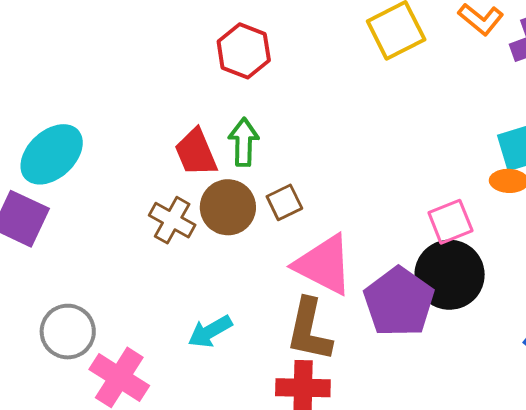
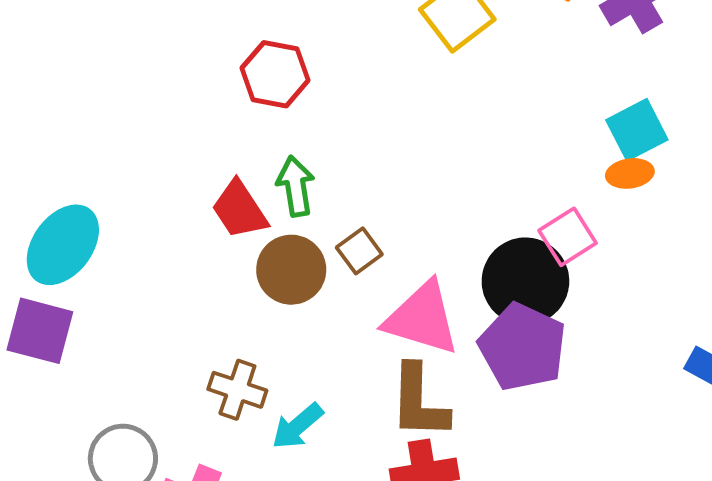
brown cross: (172, 220) -> (237, 390), moved
black circle: (450, 275) -> (525, 281), moved

